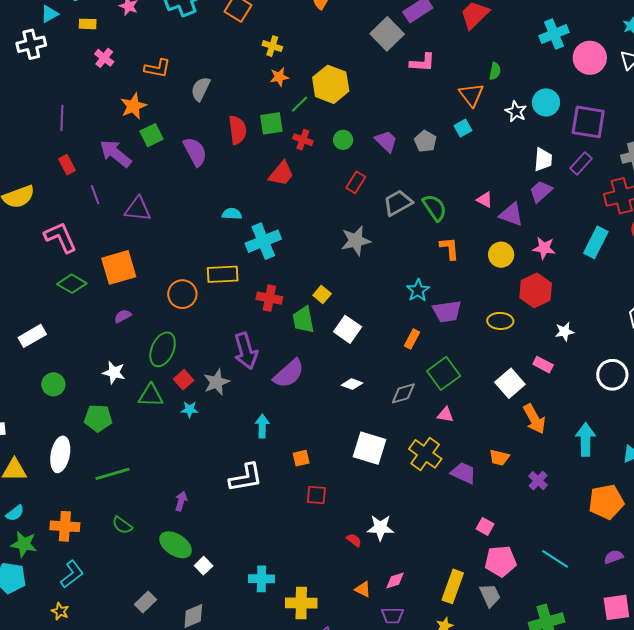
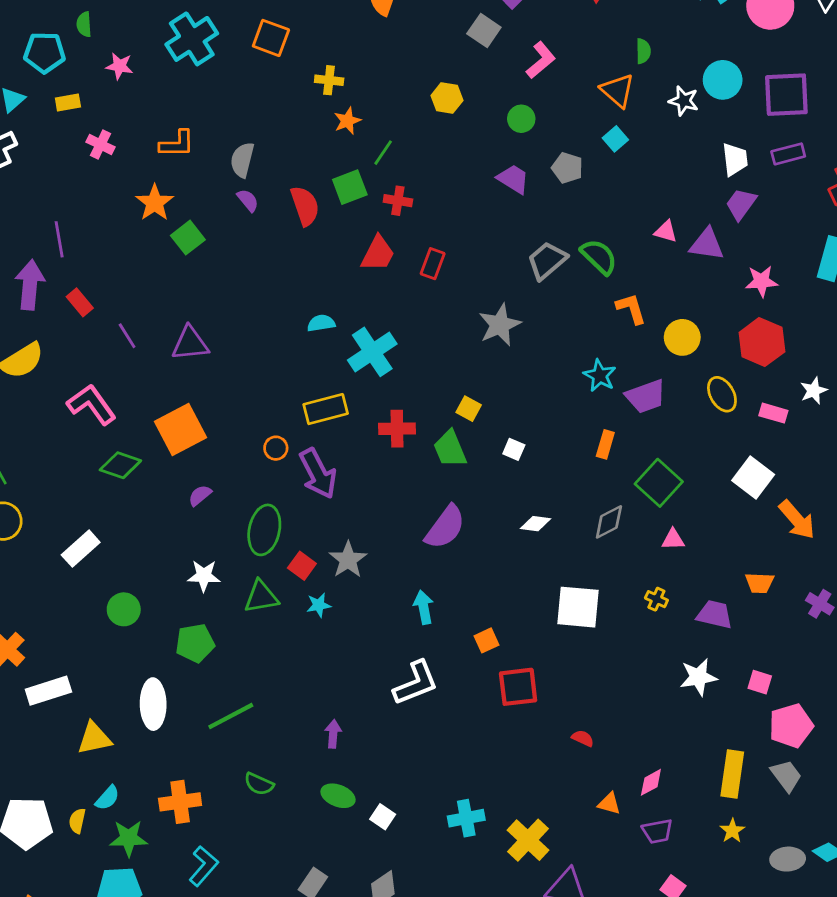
gray square: (387, 34) -> (484, 30), size x0.7
pink L-shape: (422, 63) -> (541, 60), turned -32
yellow hexagon: (331, 84) -> (447, 98), moved, size x0.6
green circle: (343, 140) -> (521, 119), moved
purple semicircle: (195, 152) -> (248, 200), moved, size x0.6
purple arrow: (115, 154) -> (30, 285), moved, turned 68
purple rectangle: (581, 163) -> (788, 154), turned 45
red rectangle: (356, 182) -> (433, 264), moved
yellow circle: (501, 255) -> (682, 337), moved
orange circle: (182, 294) -> (276, 448), size x0.6
yellow ellipse: (500, 321) -> (722, 394), turned 70
white square: (348, 329) -> (514, 449), size x0.6
purple arrow: (246, 351) -> (318, 474), moved
pink rectangle: (543, 365) -> (773, 413), moved
yellow cross: (425, 454) -> (656, 599), size x0.5
red square: (316, 495) -> (518, 687), size x1.4
white star: (380, 528) -> (698, 677), moved
green ellipse: (176, 545) -> (338, 796), size x0.7
yellow cross: (301, 603) -> (528, 840), turned -36

